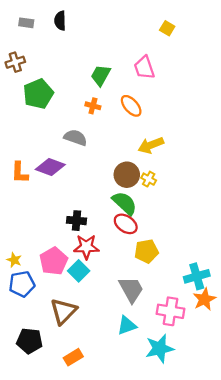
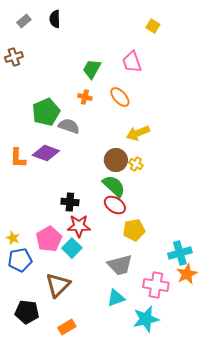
gray rectangle: (26, 23) -> (24, 21), turned -48
green pentagon: (38, 94) -> (46, 112), moved
gray trapezoid: (131, 289) -> (120, 265), turned 104

